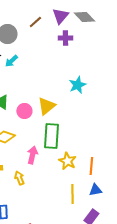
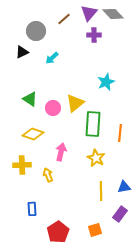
cyan arrow: (11, 61) -> (52, 58), moved
green rectangle: (51, 136) -> (93, 124), moved
orange line: (91, 166) -> (120, 133), moved

